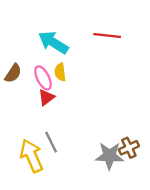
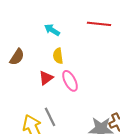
cyan arrow: (53, 42) -> (52, 30), size x0.6
pink ellipse: (43, 78) -> (70, 81), moved

